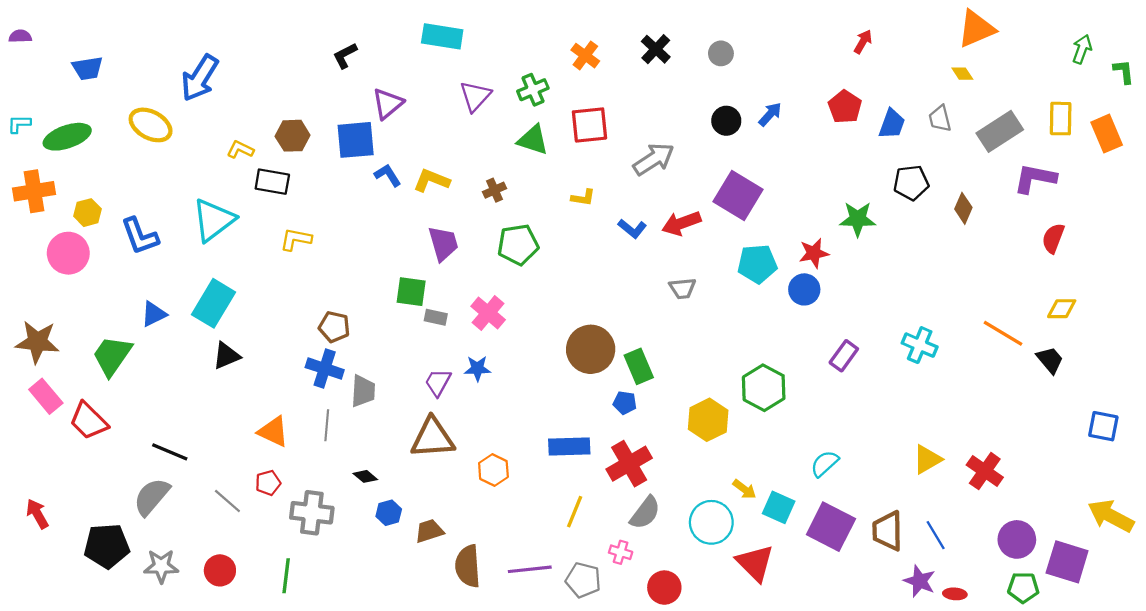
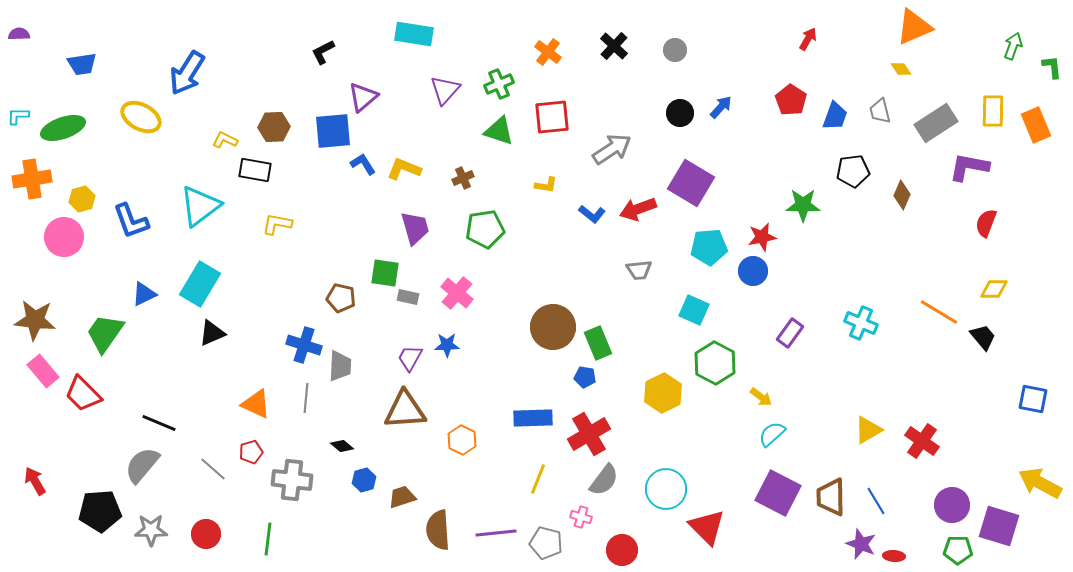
brown pentagon: (334, 327) -> (341, 298), moved
yellow arrow: (744, 489) -> (761, 397), moved
cyan square: (779, 507) -> (694, 310), moved

